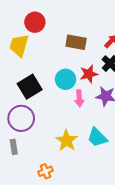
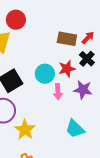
brown rectangle: (76, 42) -> (67, 39), moved
yellow star: (67, 141) -> (25, 130), moved

